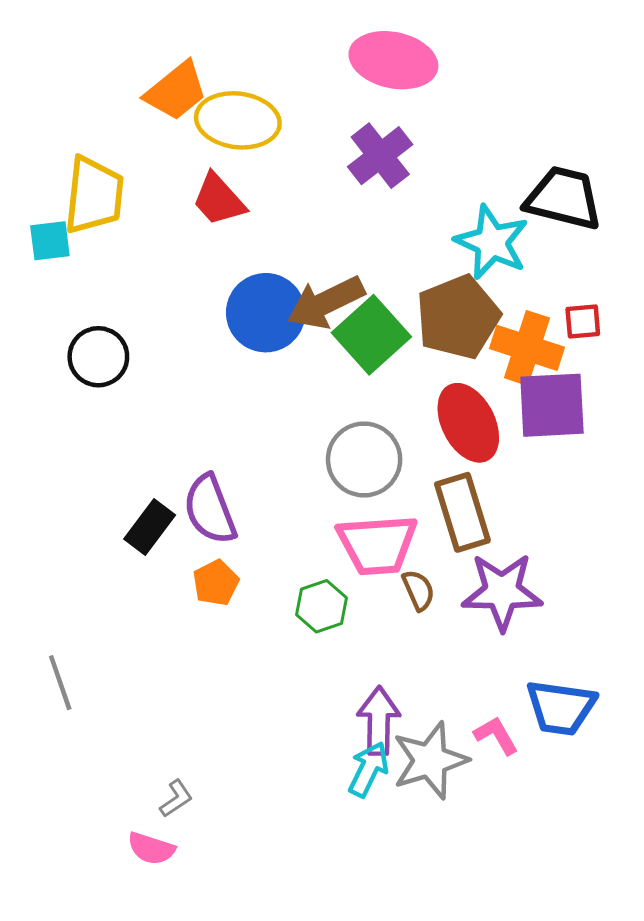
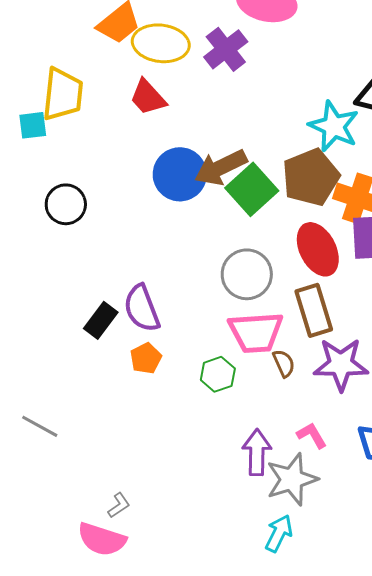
purple cross: (380, 156) -> (226, 49), moved
gray line: (60, 683) -> (40, 426), turned -42
pink L-shape: (496, 735) -> (312, 435), moved
cyan arrow: (368, 769) -> (279, 533), moved
pink semicircle: (151, 849) -> (102, 539), size x1.5

